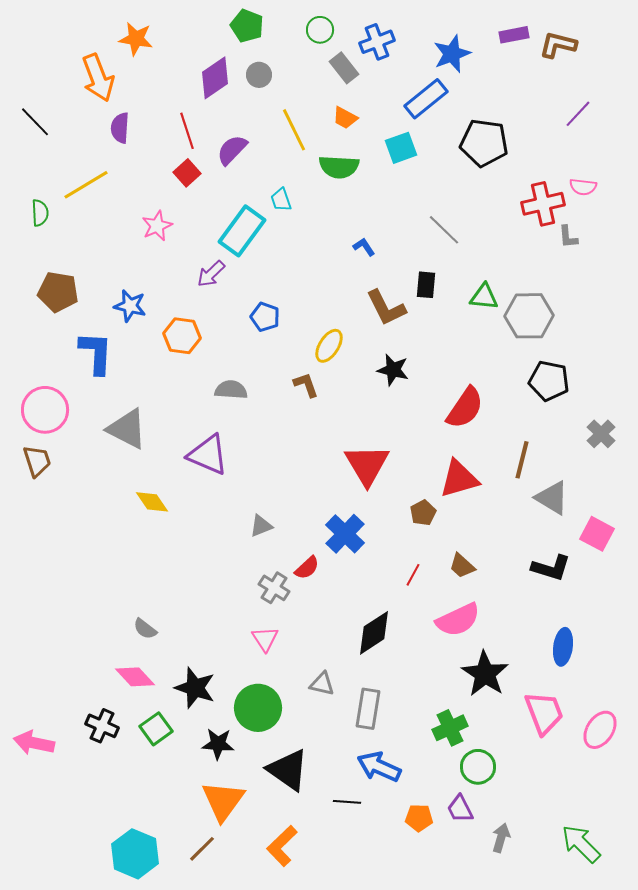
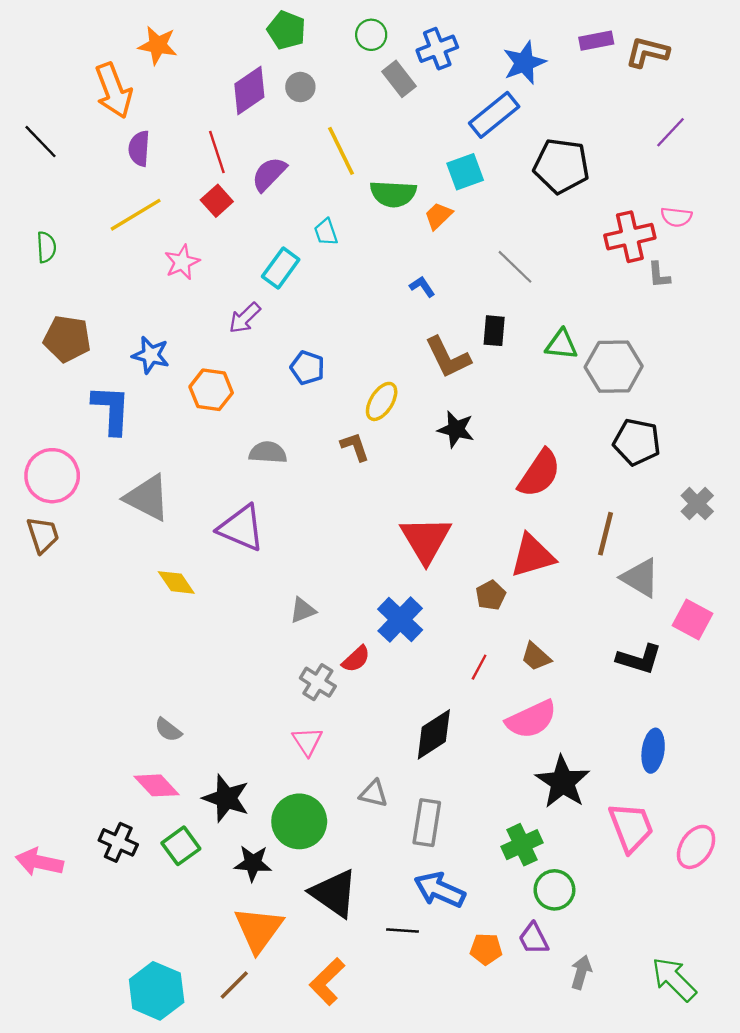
orange trapezoid: (345, 118) -> (438, 216), moved, turned 108
yellow line: (86, 185) -> (136, 215), moved
cyan rectangle: (242, 231) -> (281, 268), size x0.7

